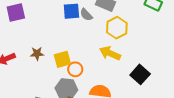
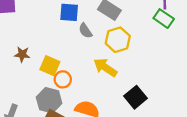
gray semicircle: (86, 15) -> (85, 31), moved
yellow square: (62, 59) -> (50, 66), turned 30

